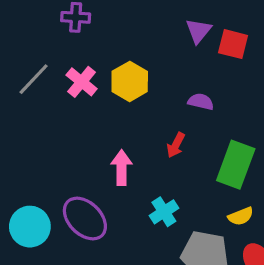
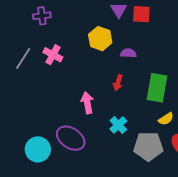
yellow hexagon: (130, 81) -> (100, 39), moved

